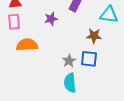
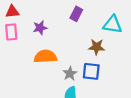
purple star: (51, 19) -> (40, 28), moved
orange semicircle: (27, 45) -> (45, 56), moved

